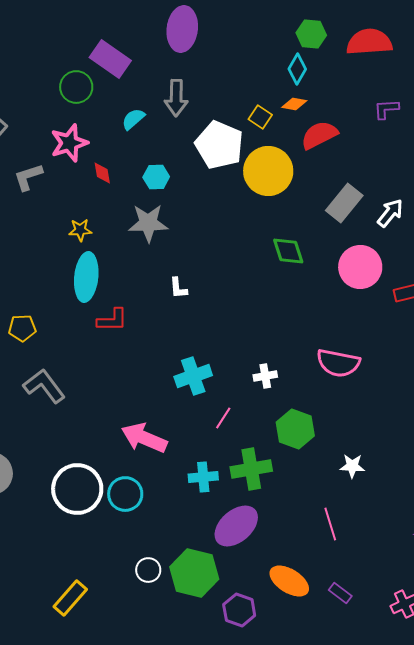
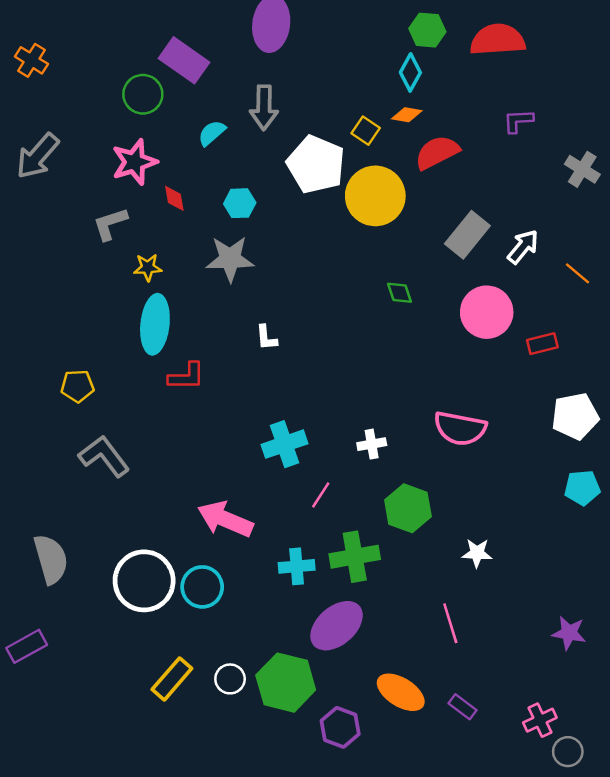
gray L-shape: (28, 177) -> (110, 224), moved
green diamond: (288, 251) -> (399, 293), size x0.7
yellow rectangle: (70, 598) -> (172, 679), moved

